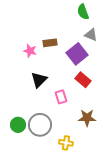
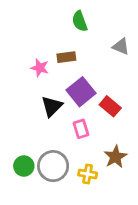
green semicircle: (83, 12) -> (80, 21), moved
purple square: (77, 54) -> (81, 92), moved
brown star: (87, 118) -> (115, 157), turned -30
yellow cross: (66, 143) -> (88, 174), moved

